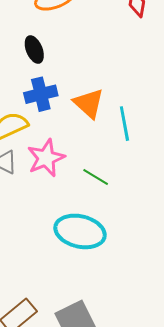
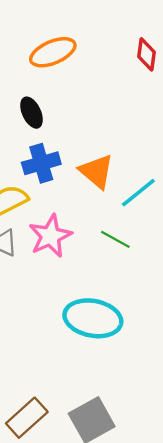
cyan line: (124, 124) -> (138, 193), turned 64
green line: (96, 177) -> (115, 239), moved

